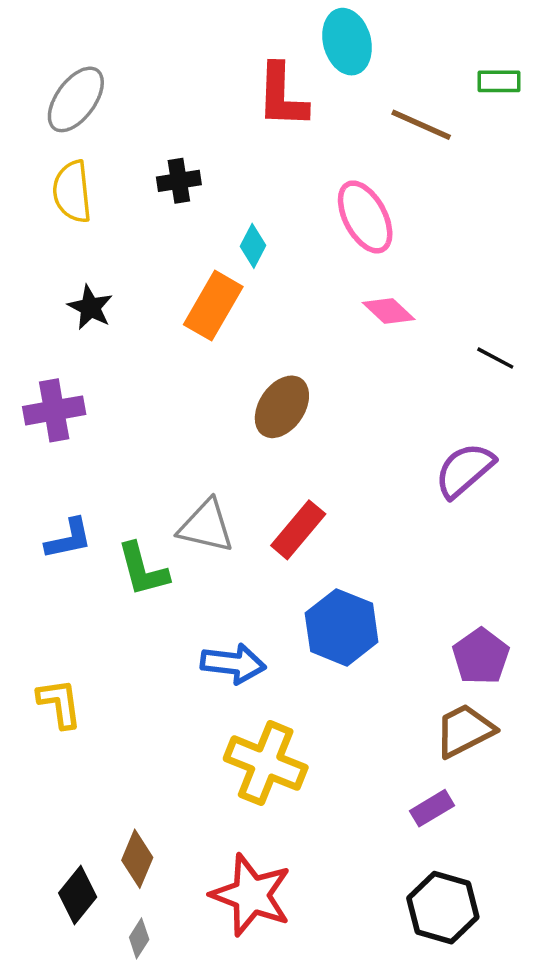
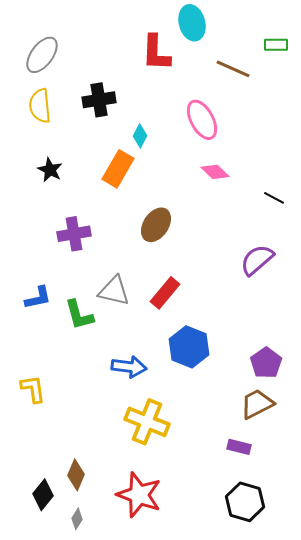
black cross: (179, 181) -> (99, 100), size x1.4
purple cross: (54, 410) -> (74, 234), moved
purple rectangle: (432, 808) -> (239, 447), turned 45

